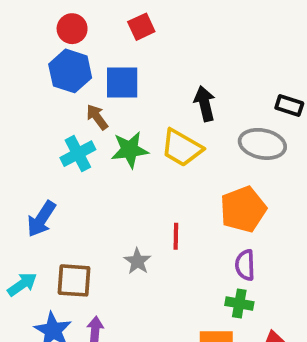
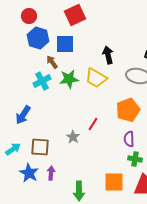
red square: (141, 27) -> (75, 15), size x1.5
red circle: (72, 29) -> (29, 16), moved
red line: (176, 236) -> (93, 124), turned 32
green cross: (239, 304) -> (135, 159), moved

